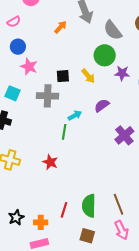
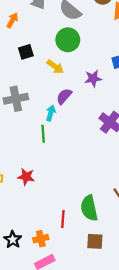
purple star: (122, 73) -> (93, 78), moved
black square: (63, 76) -> (26, 52), moved
purple semicircle: (102, 105) -> (64, 96), moved
cyan arrow: (75, 115) -> (51, 113), turned -32
red star: (50, 162) -> (26, 177), moved

